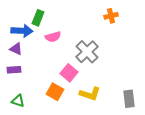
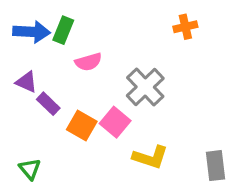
blue arrow: (22, 31) -> (32, 32), moved
purple rectangle: (14, 70) -> (48, 104), moved, turned 48
orange square: (55, 92) -> (82, 125), moved
green triangle: (18, 101) -> (30, 169), turned 32

